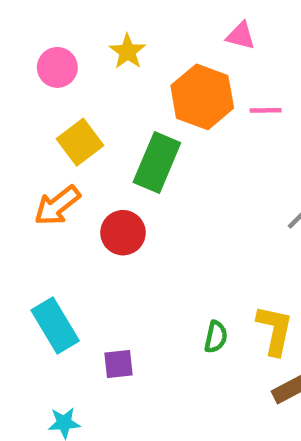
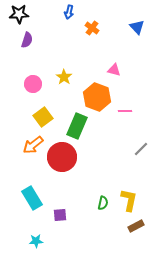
pink line: (266, 110) -> (125, 111), moved
red circle: (123, 233) -> (62, 157), size x1.5

